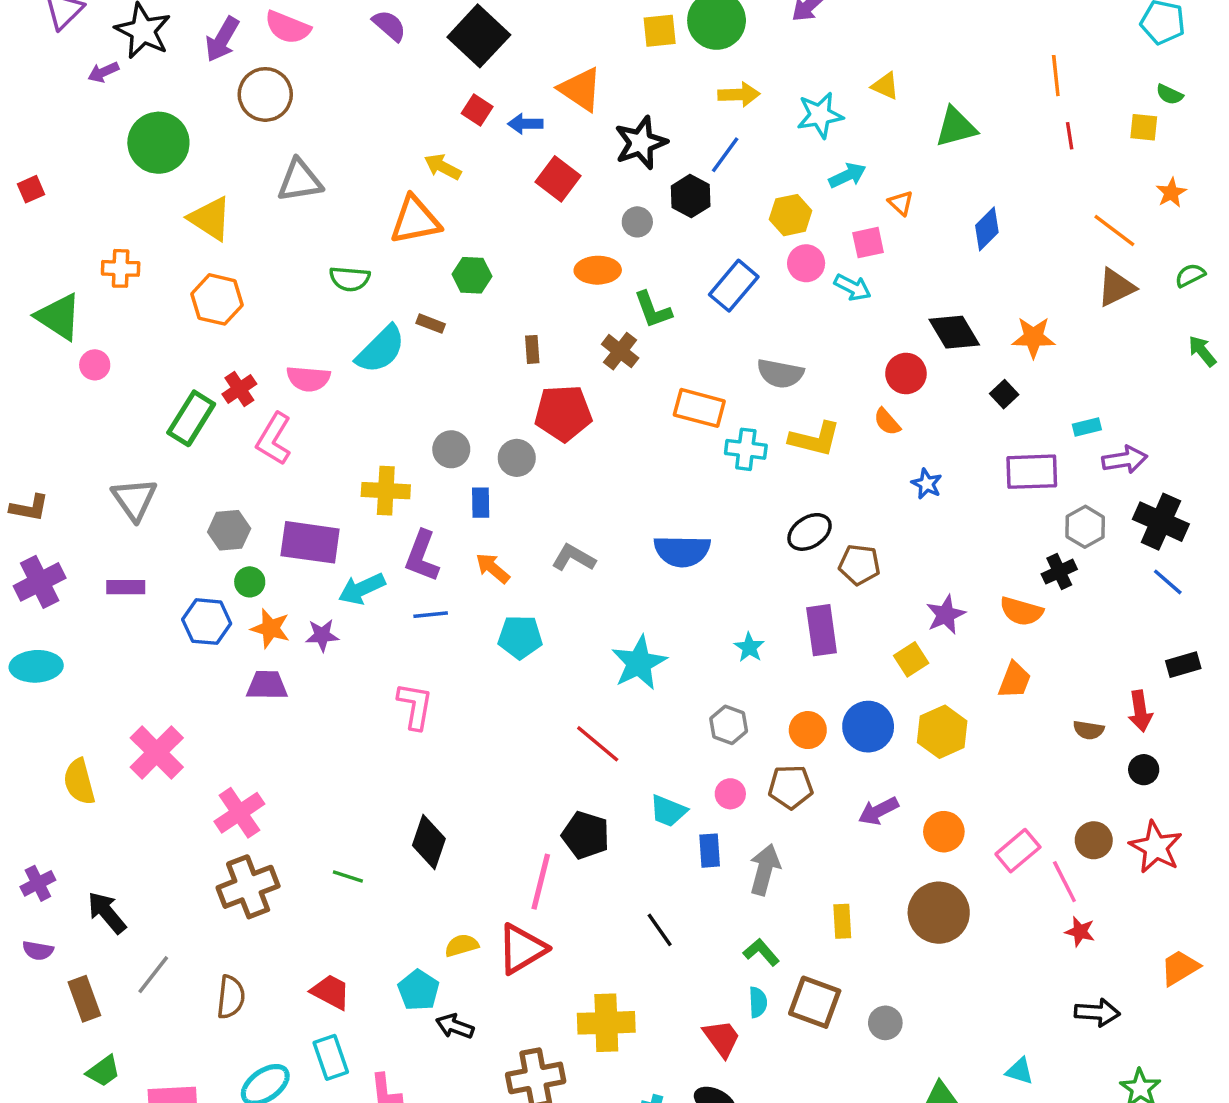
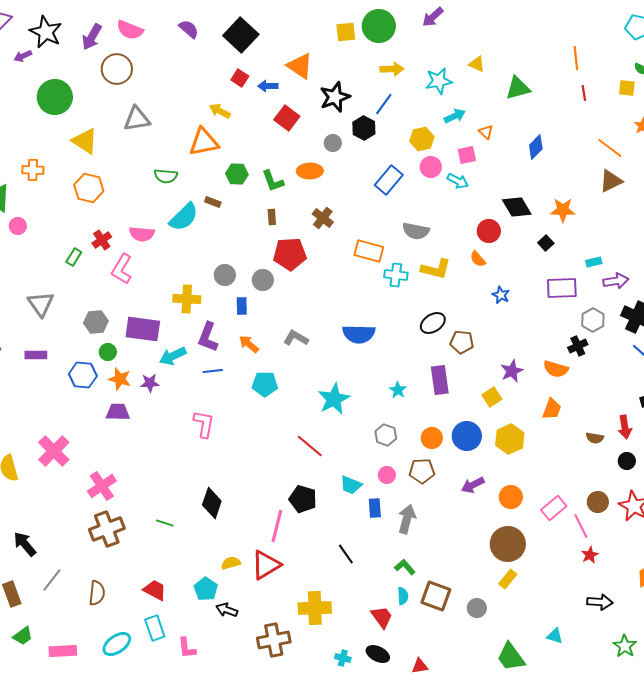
green L-shape: (653, 310) -> (273, 181), moved
green rectangle: (191, 418) -> (74, 257), size x0.6
yellow rectangle: (842, 921) -> (508, 579), moved, turned 42
red star: (1080, 932) -> (590, 555), turned 30

